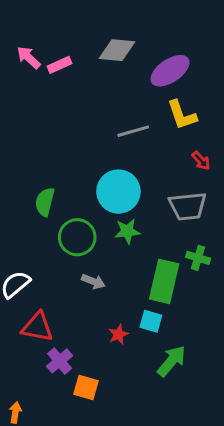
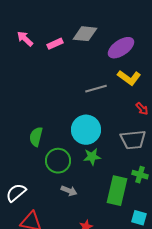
pink rectangle: (60, 65) -> (55, 44), moved
yellow L-shape: (182, 115) -> (129, 78), turned -35
cyan square: (151, 321) -> (139, 218), moved

